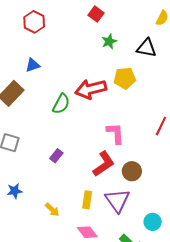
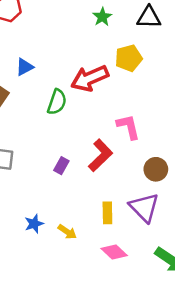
blue triangle: (33, 65) -> (25, 67), moved
red L-shape: (104, 164) -> (101, 155), moved
blue star: (15, 191) -> (34, 224), moved

